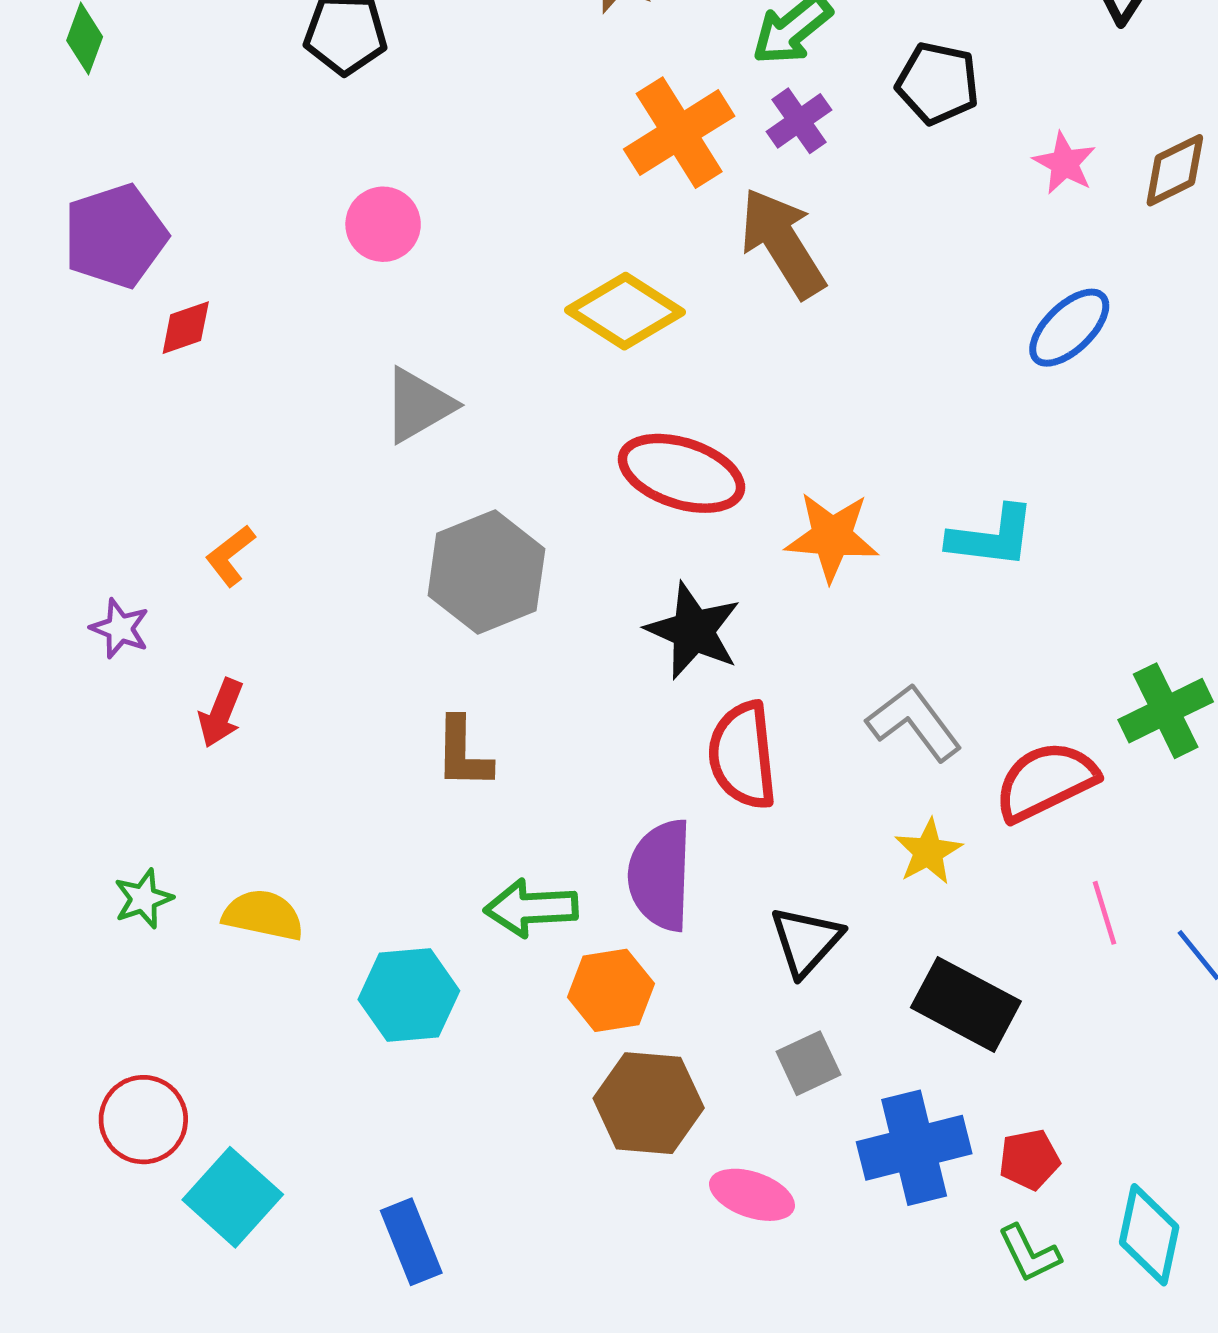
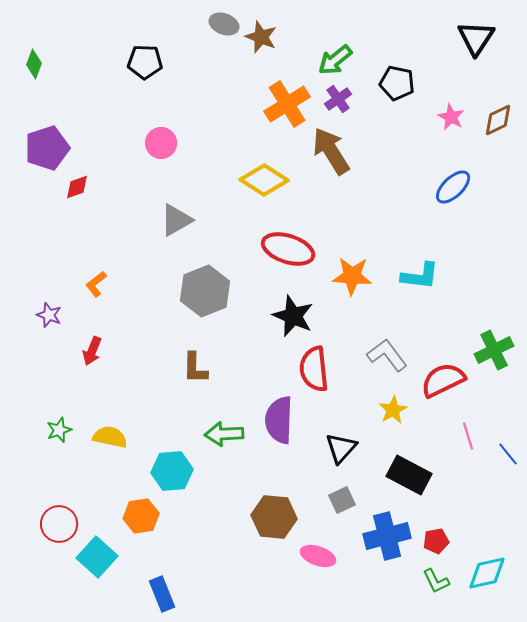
orange hexagon: (611, 990) -> (141, 516), moved
cyan diamond: (1149, 1235) -> (487, 573), turned 66
blue rectangle: (411, 1242) -> (162, 594), moved

